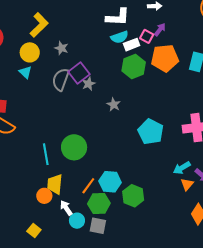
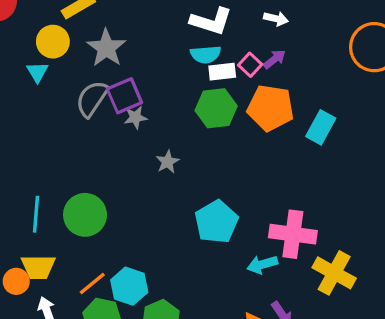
gray star: (61, 48) -> (106, 48), size x1.6
cyan arrow: (182, 168) -> (262, 264), moved
yellow trapezoid: (55, 184) -> (38, 267), turned -110

